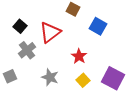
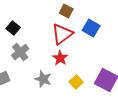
red triangle: (50, 32) -> (62, 34), moved
red star: (79, 56) -> (60, 58), moved

